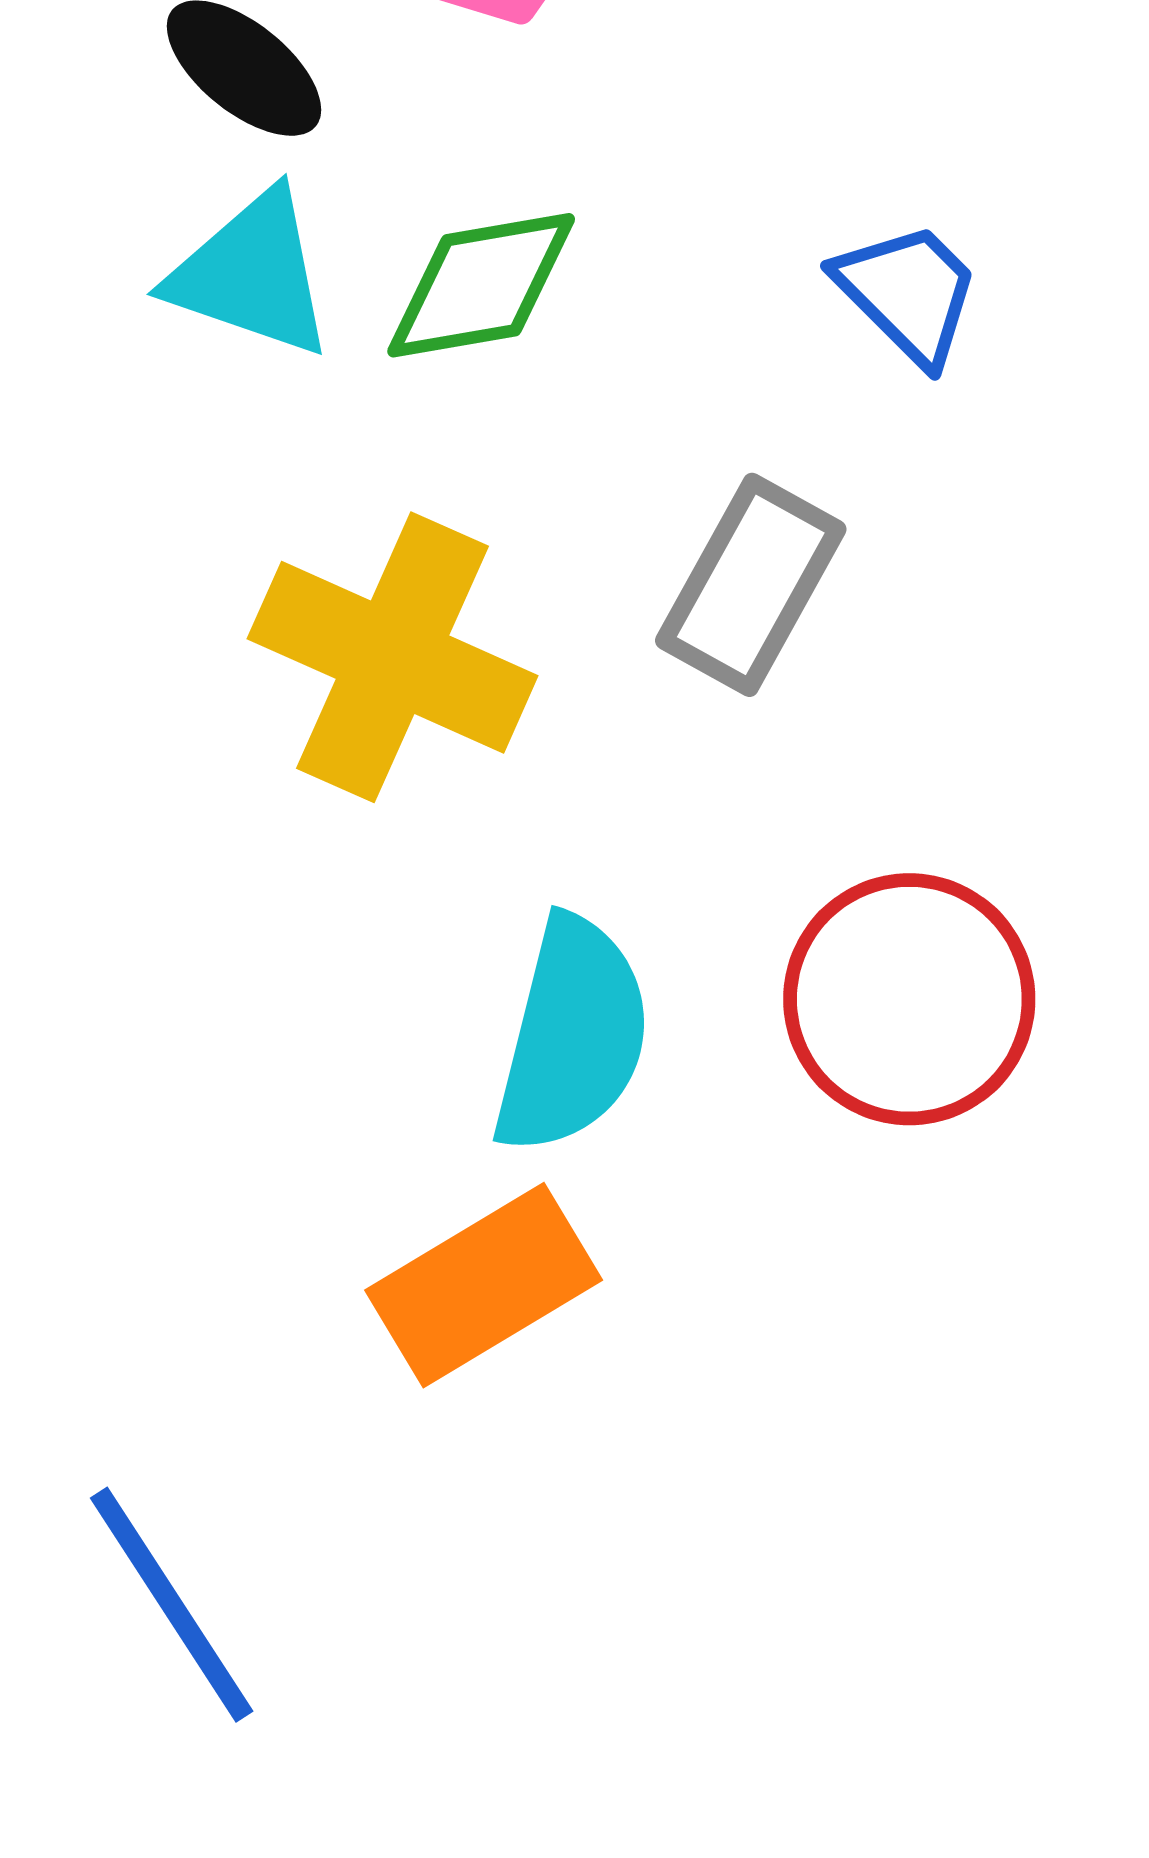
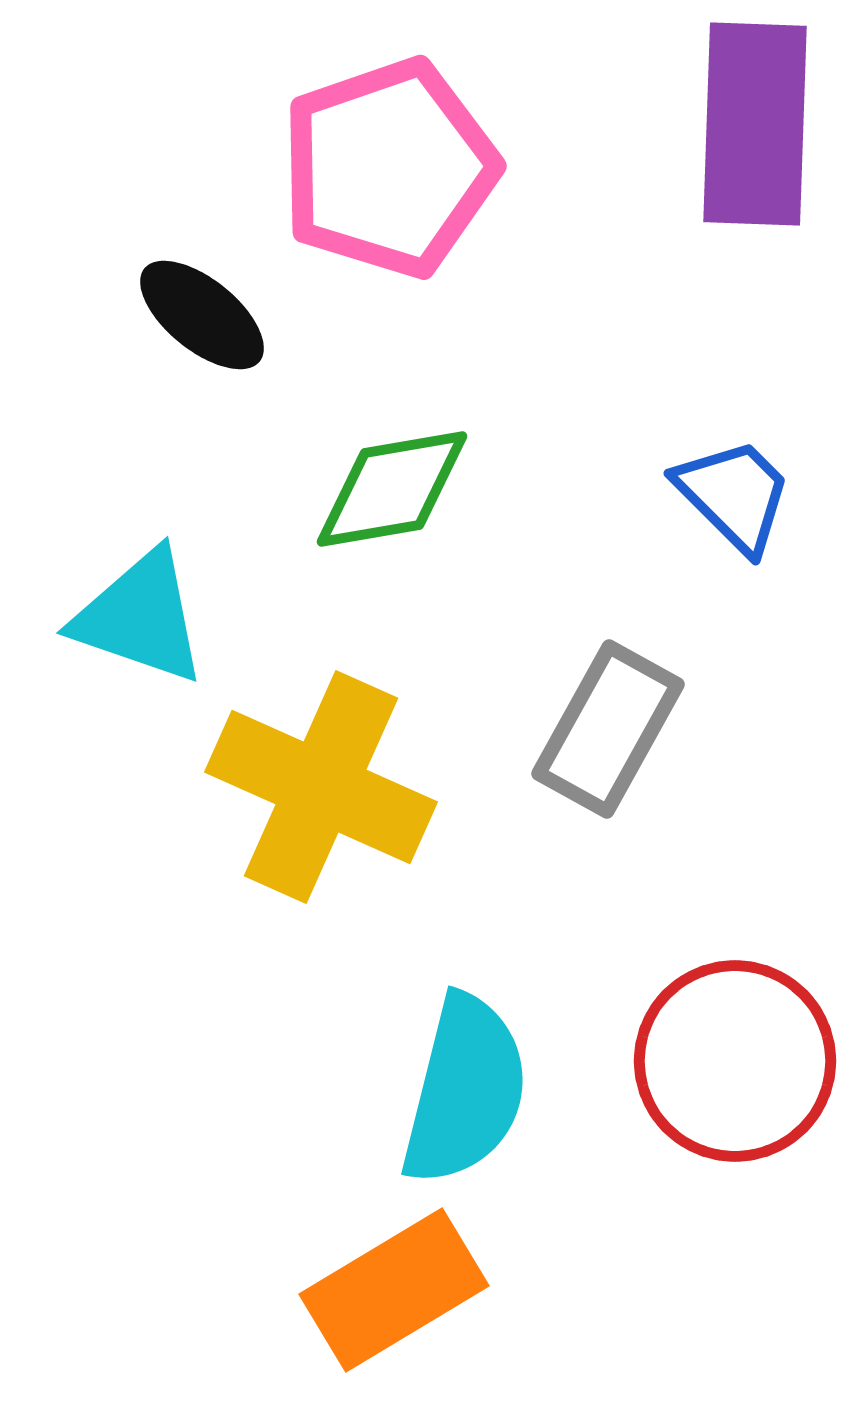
cyan triangle: (251, 274) -> (140, 617), moved

